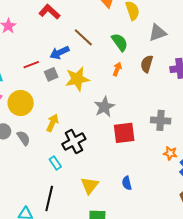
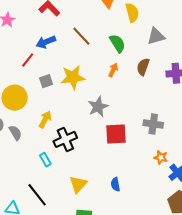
blue arrow: (60, 53) -> (46, 42), moved
red line: (31, 65) -> (28, 60), turned -35
gray square: (51, 74) -> (46, 81), moved
black line: (49, 199) -> (37, 195), turned -55

